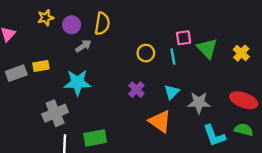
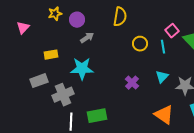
yellow semicircle: (102, 24) -> (120, 17), moved
pink square: (184, 38) -> (172, 31), turned -32
gray rectangle: (16, 73) -> (39, 81), moved
purple cross: (136, 90) -> (132, 83), moved
orange triangle: (160, 121) -> (164, 115), moved

